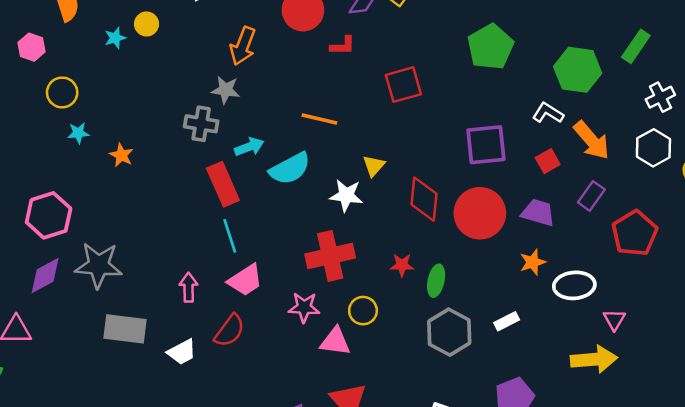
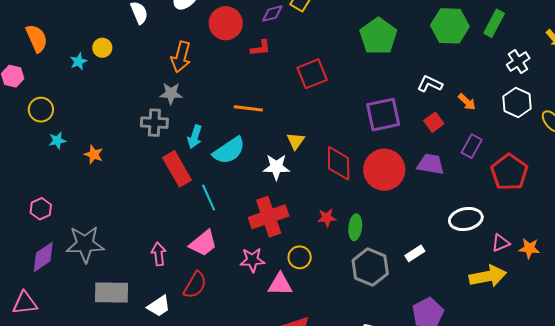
green hexagon: (578, 70) -> (450, 26), moved
orange arrow: (592, 140) -> (467, 102), size x0.6
cyan arrow: (249, 147) -> (195, 137), turned 135
pink hexagon: (49, 215) -> (41, 209), size x0.6
cyan line: (230, 236) -> (209, 198), moved
orange star: (533, 262) -> (529, 248), moved, turned 30
pink triangle: (614, 320) -> (501, 243), turned 42

